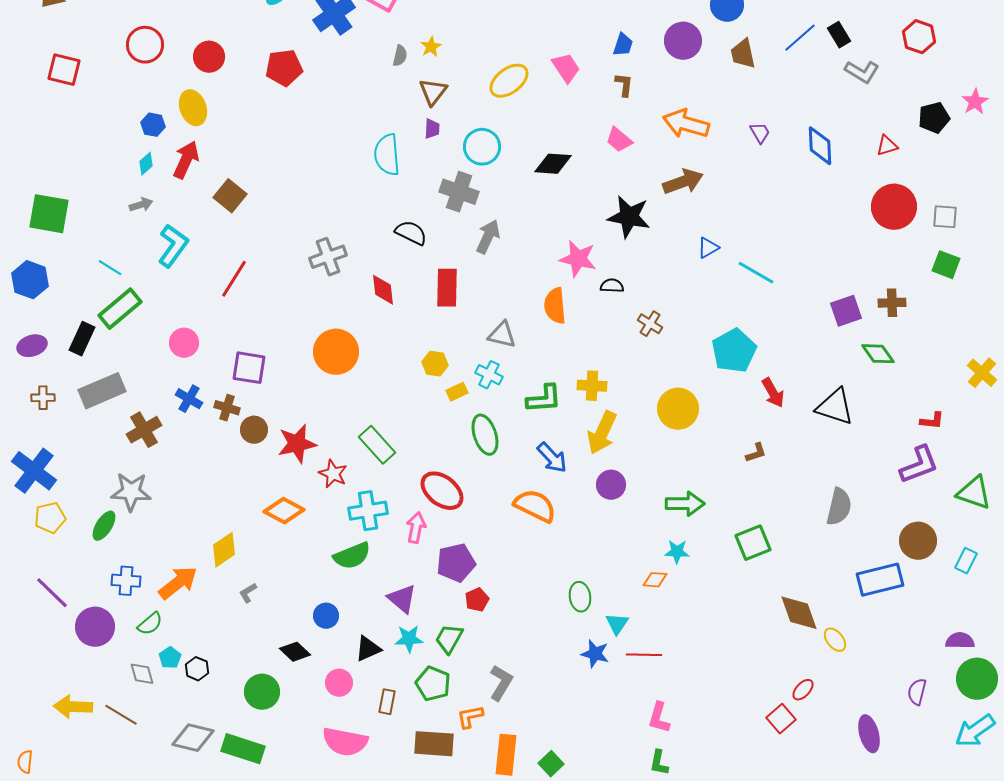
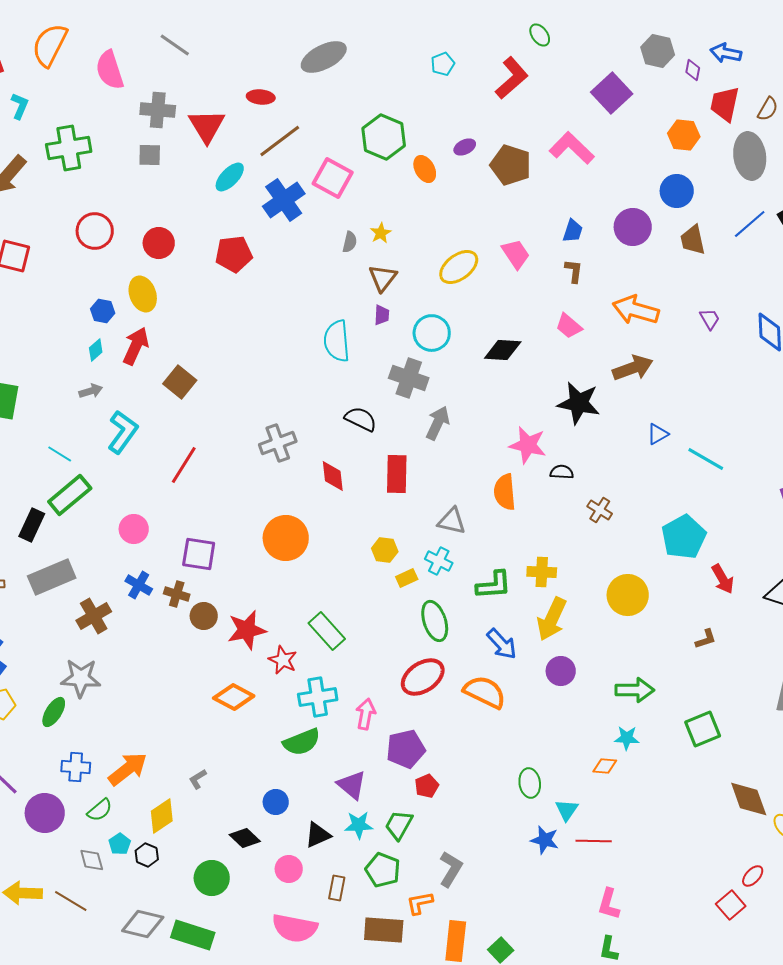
red ellipse: (442, 491) -> (423, 677), moved, turned -72
yellow diamond: (224, 550) -> (162, 816), moved

